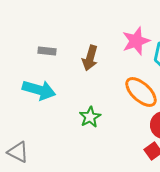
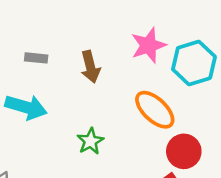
brown arrow: (90, 58) -> (90, 67), turned -30

